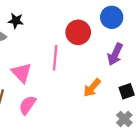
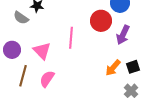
red circle: (78, 32) -> (101, 21), moved
orange arrow: (92, 88) -> (113, 68), moved

